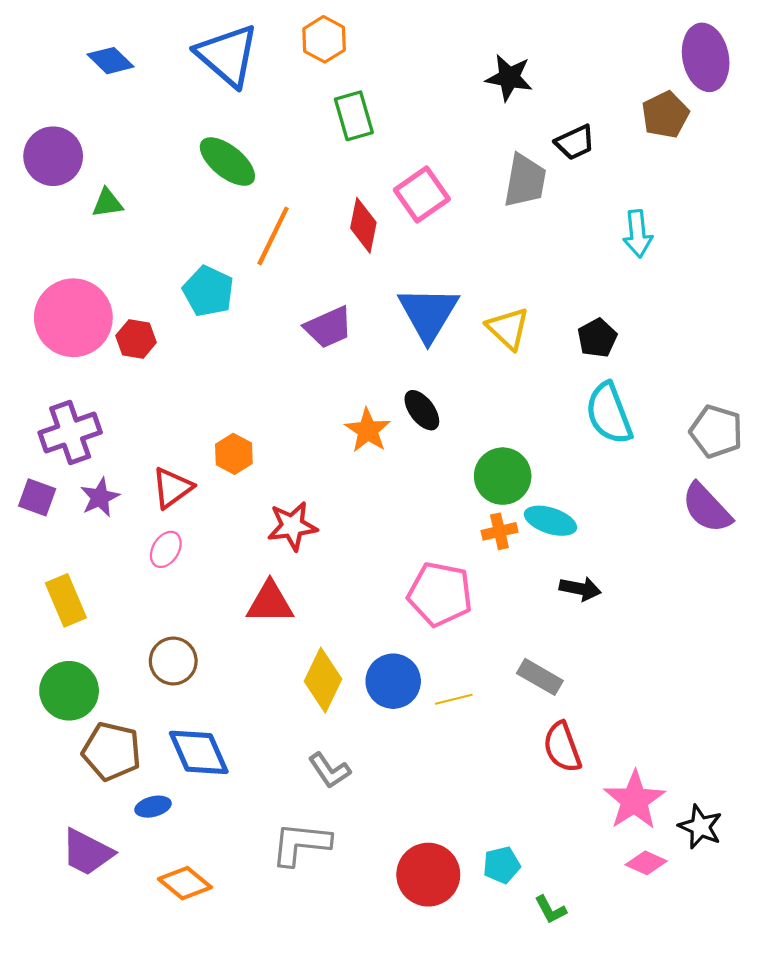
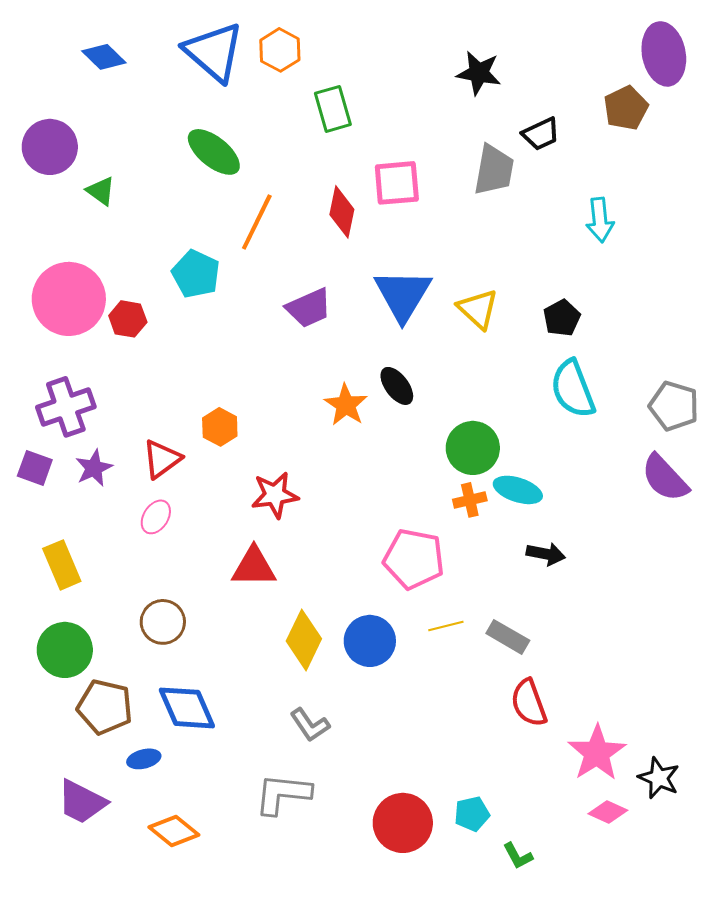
orange hexagon: (324, 39) -> (280, 50), moved
pink square: (422, 194) -> (397, 183), turned 30
green triangle: (107, 203) -> (101, 191), turned 44
yellow line: (454, 699) -> (446, 626), moved

